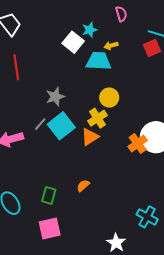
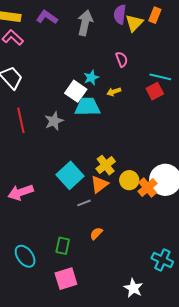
cyan trapezoid: (98, 61) -> (87, 107), moved
gray star: (55, 97) -> (54, 121), moved
yellow circle: (109, 98) -> (129, 180), moved
gray line: (40, 124) -> (84, 203), moved, turned 32

